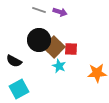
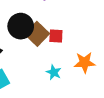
cyan star: (59, 66) -> (54, 72), moved

